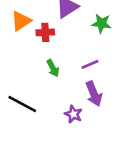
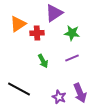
green star: (101, 23) -> (72, 33), moved
purple arrow: (94, 94) -> (80, 93), moved

